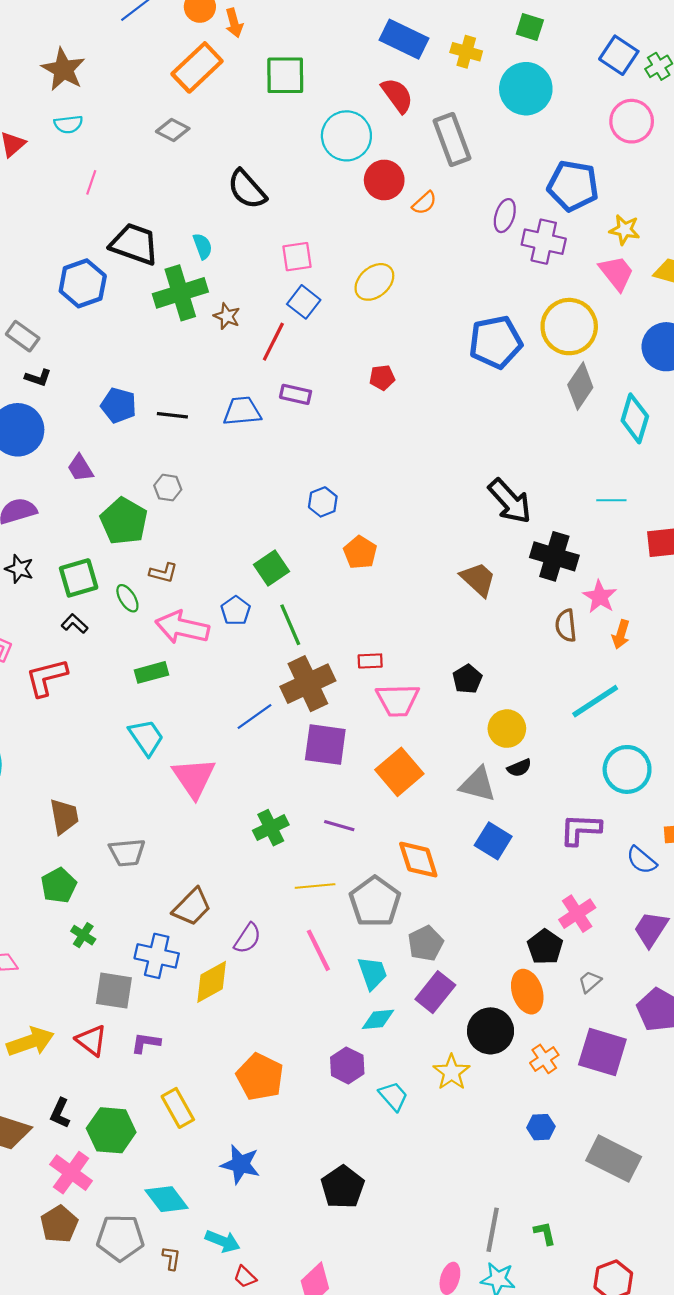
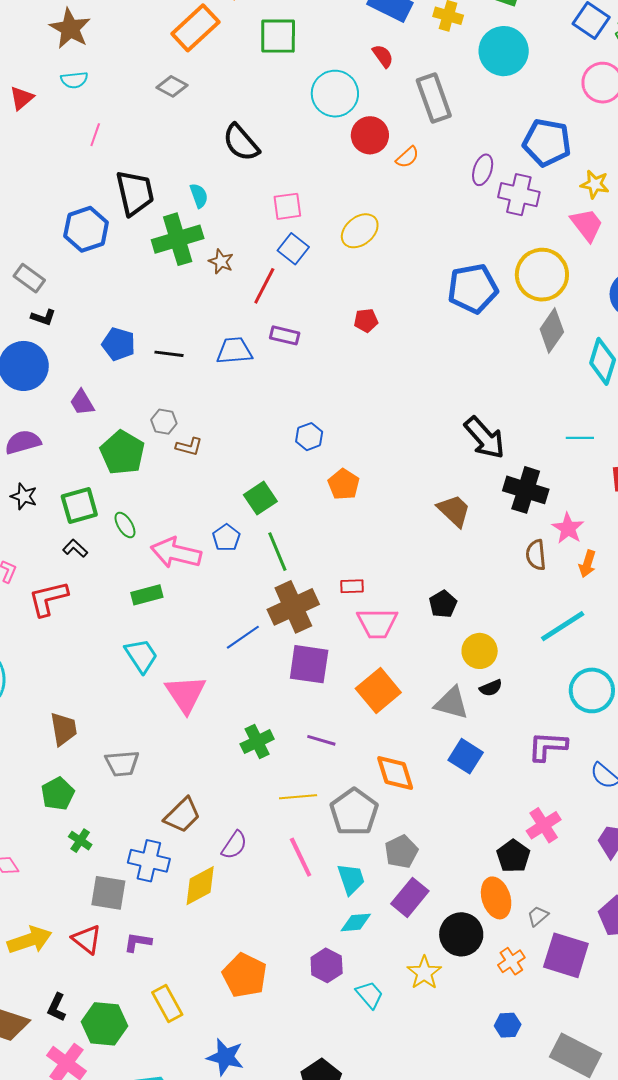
red semicircle: (397, 95) -> (383, 56), size x0.7
black trapezoid: (134, 244) -> (135, 193), turned 57
brown L-shape: (163, 573) -> (189, 447), moved
gray trapezoid: (590, 982) -> (538, 916), moved

